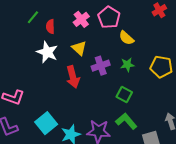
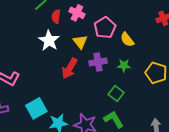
pink pentagon: (109, 17) -> (105, 28), moved
pink cross: (81, 19) -> (77, 13), moved, turned -35
red arrow: (73, 77) -> (70, 68), turned 35

